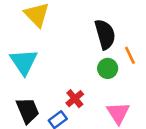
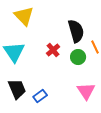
red cross: (75, 99) -> (53, 50), moved

